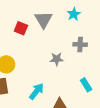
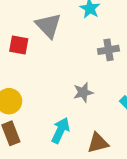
gray star: (57, 59) -> (83, 92), moved

